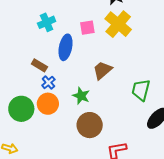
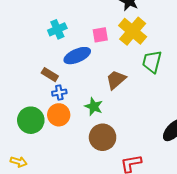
blue ellipse: (66, 47) -> (77, 56), turned 55
blue cross: (48, 82) -> (59, 93), turned 32
green trapezoid: (141, 90) -> (152, 62), moved

